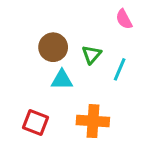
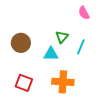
brown circle: (53, 47) -> (21, 43), moved
cyan triangle: (62, 80) -> (51, 54), moved

